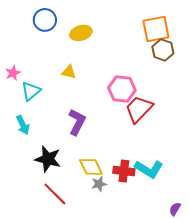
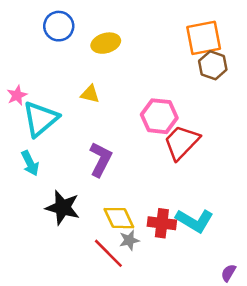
cyan triangle: (31, 91) -> (40, 119), size x1.4
red line: (55, 194) -> (108, 253), moved

